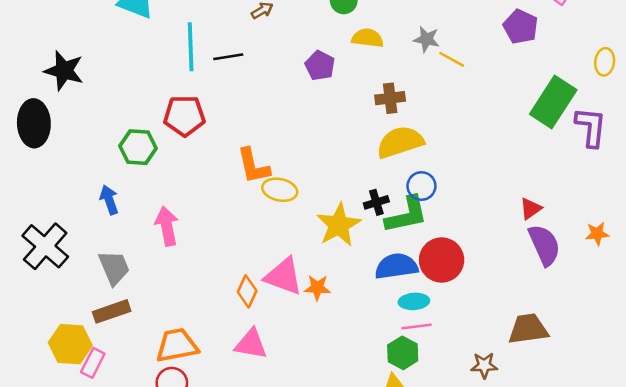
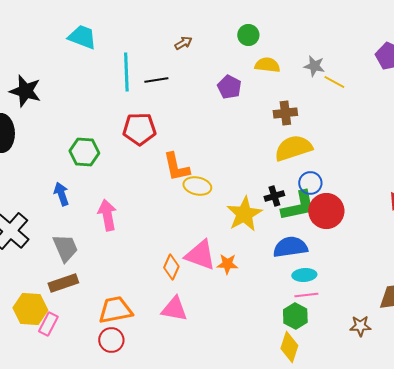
red pentagon: (184, 116) -> (139, 129), moved
red circle: (442, 260) -> (326, 211), moved

